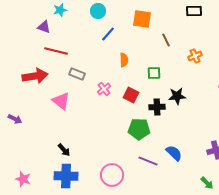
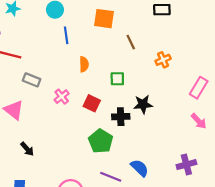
blue line: (108, 34) -> (66, 35), turned -49
green pentagon: (139, 129) -> (101, 141), turned 30
black arrow: (64, 150) -> (27, 149), moved

